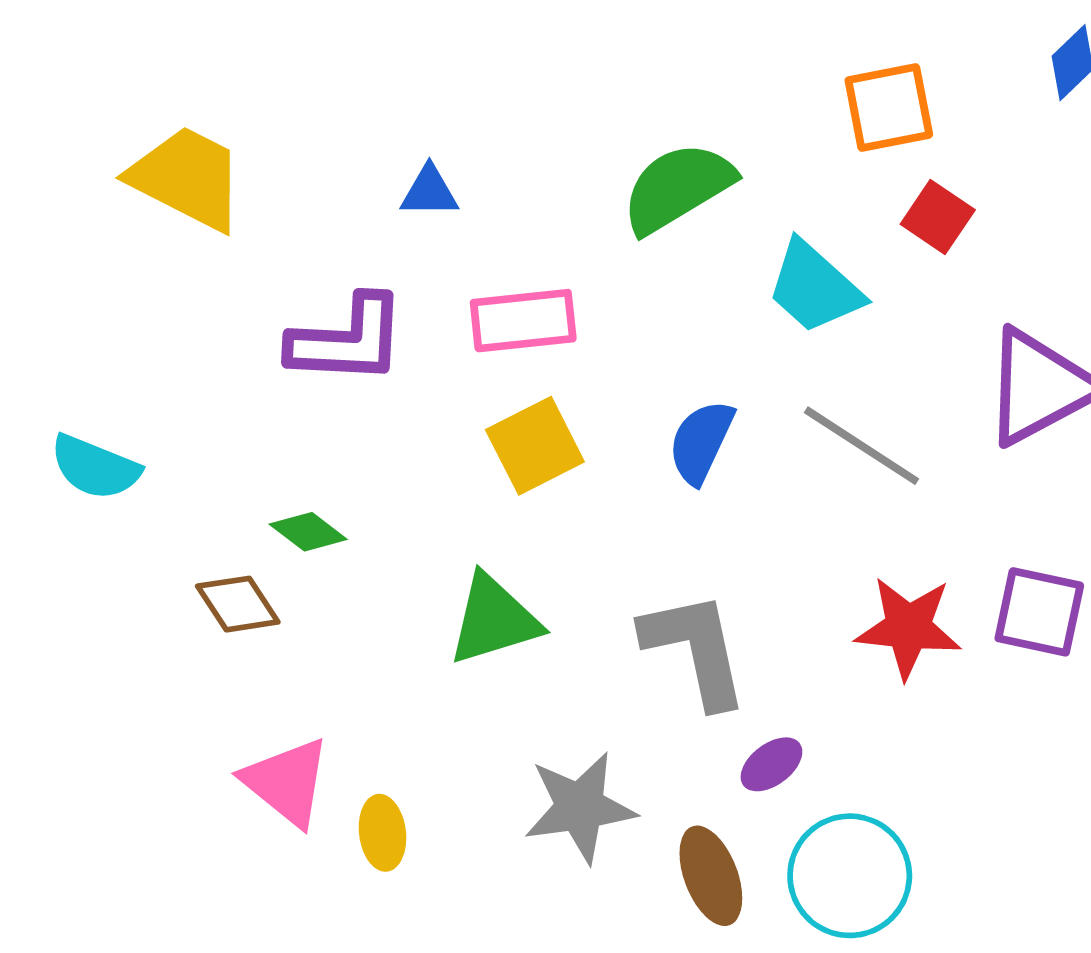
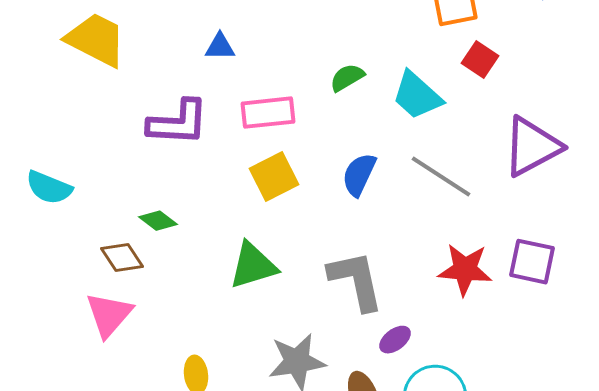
green semicircle: (678, 188) -> (347, 78), moved, size x0.6
pink triangle: (287, 782) -> (109, 315), moved, turned 32

